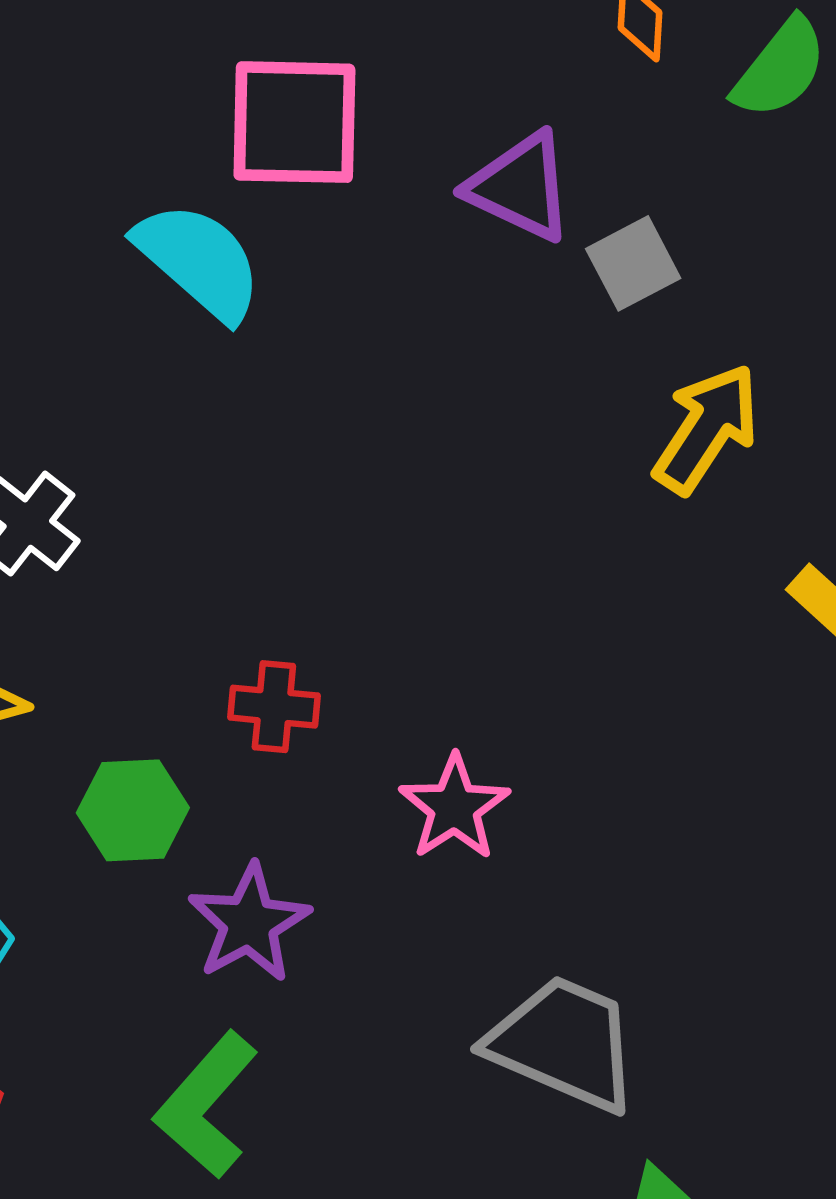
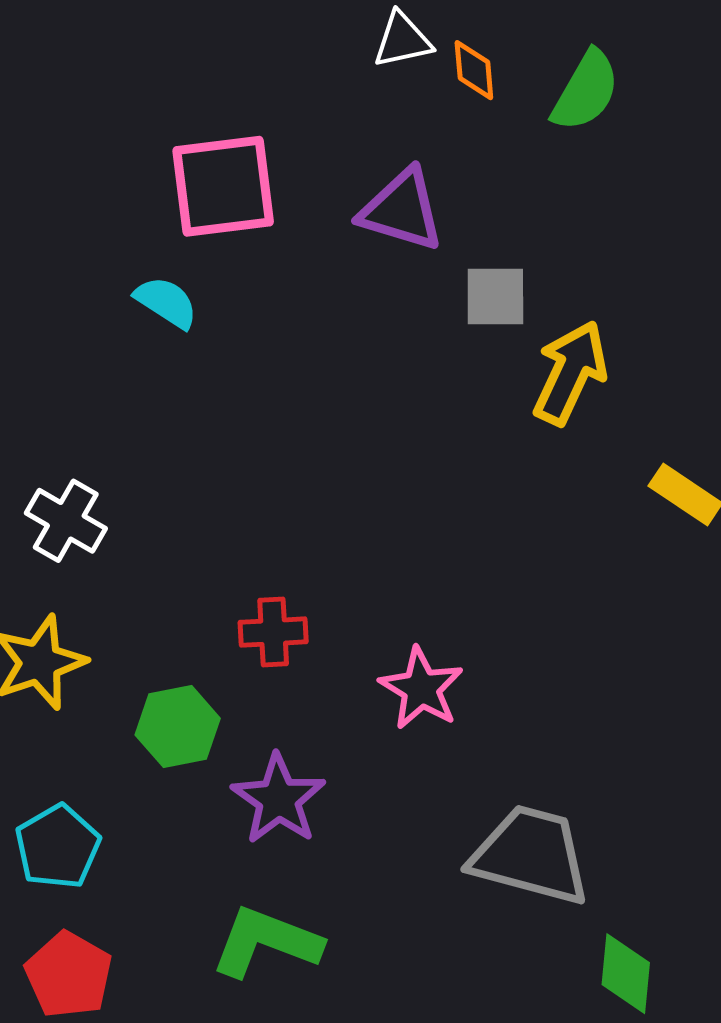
cyan semicircle: (199, 261) -> (166, 302), size x0.6
gray square: (633, 263) -> (495, 296), moved, turned 36
green L-shape: (206, 1105) -> (266, 942), turned 78

